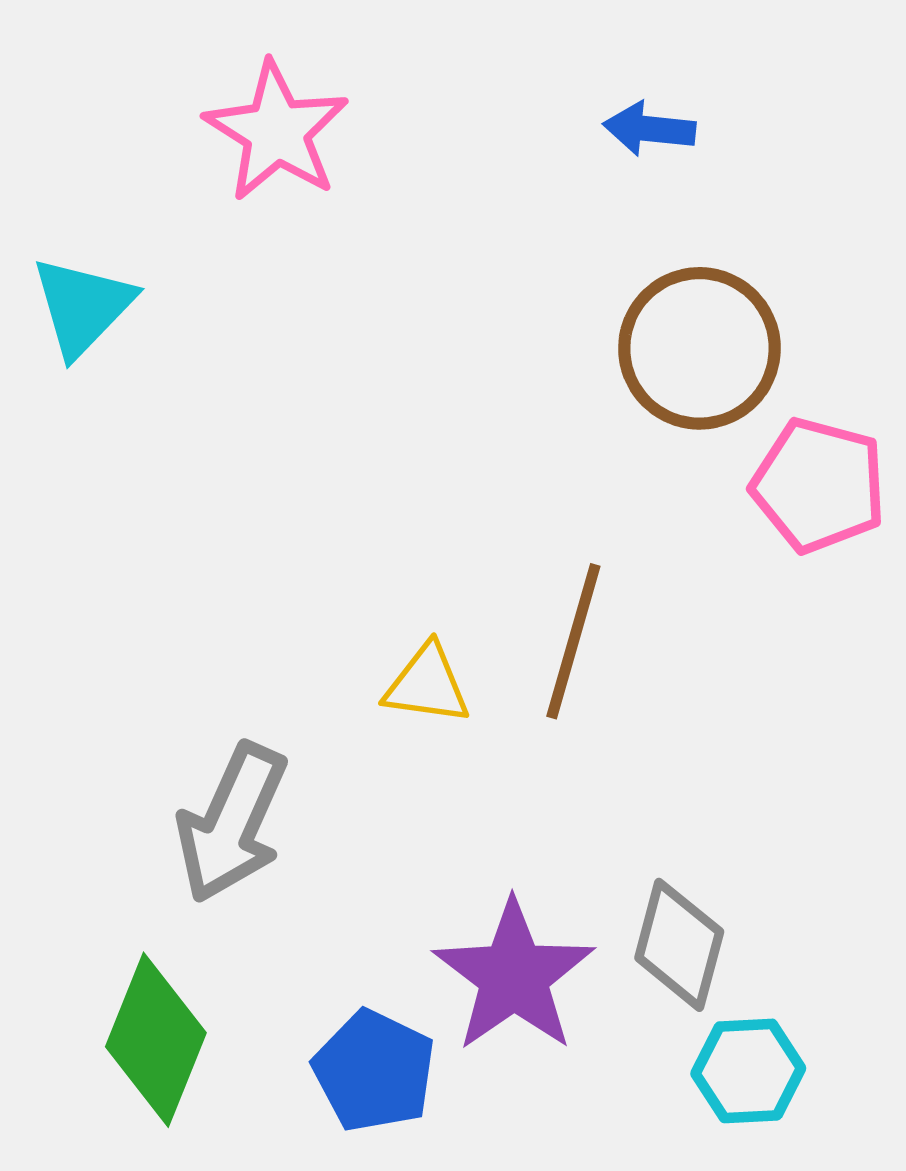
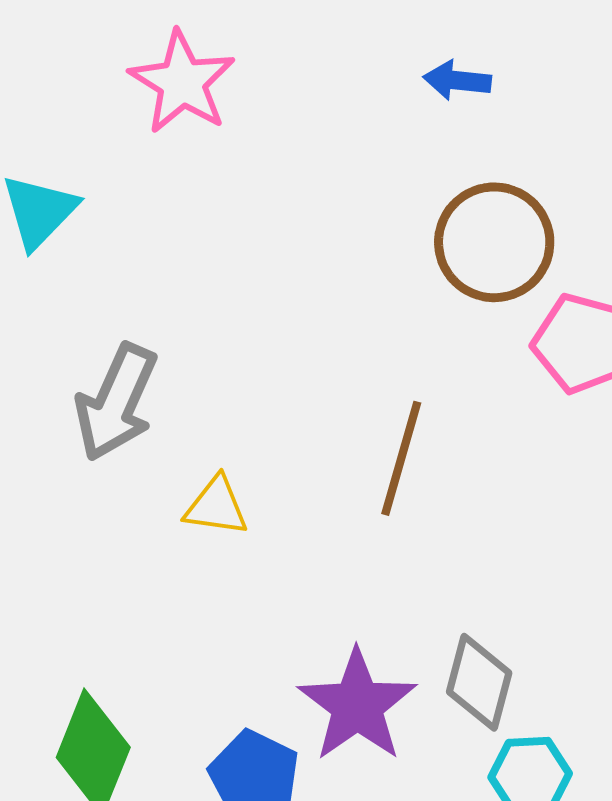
yellow triangle: (427, 685) -> (216, 506), moved
gray arrow: (232, 823) -> (116, 402), moved

